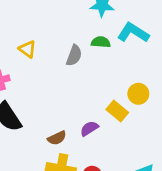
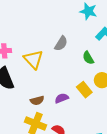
green semicircle: (101, 42) -> (88, 58), moved, turned -136
yellow triangle: (27, 49) -> (33, 59), moved, size x1.5

